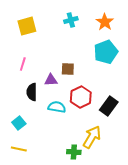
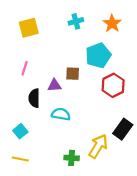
cyan pentagon: (106, 52) -> (98, 55), moved
red hexagon: (81, 97) -> (113, 85), moved
black rectangle: (109, 106) -> (123, 129), moved
green cross: (74, 152) -> (72, 158), moved

